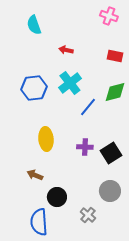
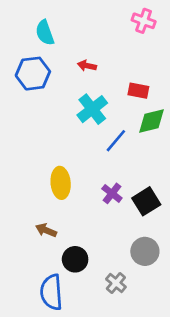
red rectangle: (115, 56) -> (138, 91), moved
blue hexagon: (34, 88) -> (33, 74), moved
purple cross: (85, 147) -> (112, 193), turned 35

